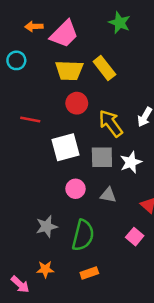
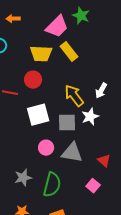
pink trapezoid: (64, 34) -> (57, 27), moved
red circle: (77, 103) -> (33, 80), moved
white star: (131, 162) -> (90, 117), moved
gray triangle: (108, 195) -> (72, 153), size x1.6

